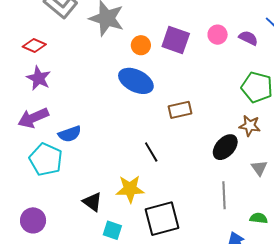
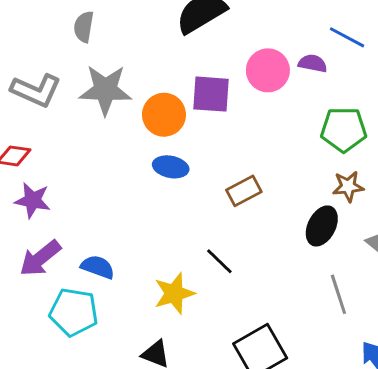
pink circle: (218, 35) -> (268, 70), size x1.5
orange circle: (141, 45) -> (164, 115), size x1.5
blue ellipse: (136, 81) -> (171, 167), size x0.7
blue semicircle: (70, 134) -> (98, 267), turned -125
yellow star: (130, 189) -> (174, 293), moved

